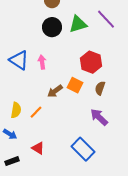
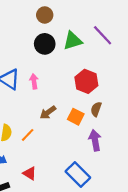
orange square: (75, 85) -> (76, 117), moved
purple arrow: (99, 117) -> (95, 140), turned 36

